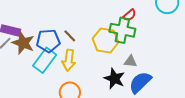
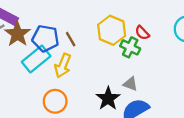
red semicircle: (130, 15) -> (142, 33), turned 72
green cross: (122, 30) -> (130, 47), size x0.7
yellow hexagon: (106, 40) -> (112, 30), moved

